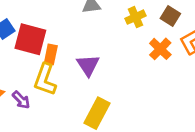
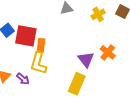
orange cross: (160, 49) -> (108, 52), moved
purple triangle: (88, 65) -> (86, 59), moved

